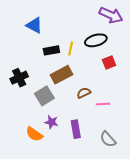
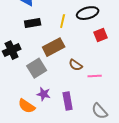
black rectangle: (51, 50) -> (33, 23), moved
brown semicircle: (84, 93) -> (76, 65), turned -120

